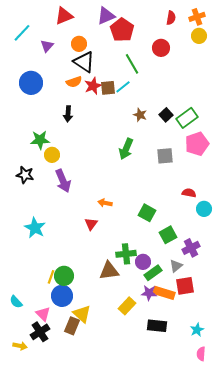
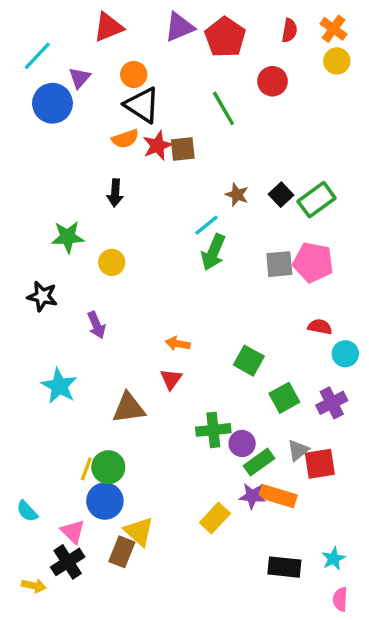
orange cross: (197, 17) -> (333, 29), turned -35
red pentagon: (122, 30) -> (225, 37), moved
blue circle: (31, 83) -> (52, 103), moved
cyan line: (123, 87) -> (207, 225), moved
pink pentagon: (197, 144) -> (313, 262), moved, turned 30
yellow circle: (52, 155) -> (112, 262), moved
purple arrow: (63, 181) -> (96, 325), moved, size x0.7
red triangle: (91, 224) -> (171, 379), moved
purple cross: (191, 248) -> (332, 403), moved
brown triangle: (109, 271) -> (129, 408), moved
red square: (185, 286) -> (320, 464), moved
black rectangle: (157, 326) -> (284, 567), moved

